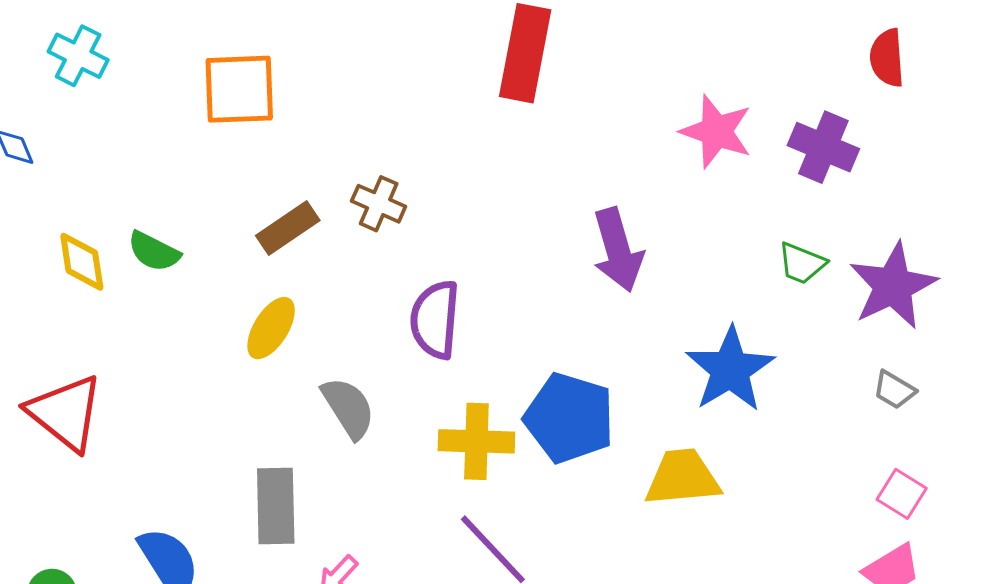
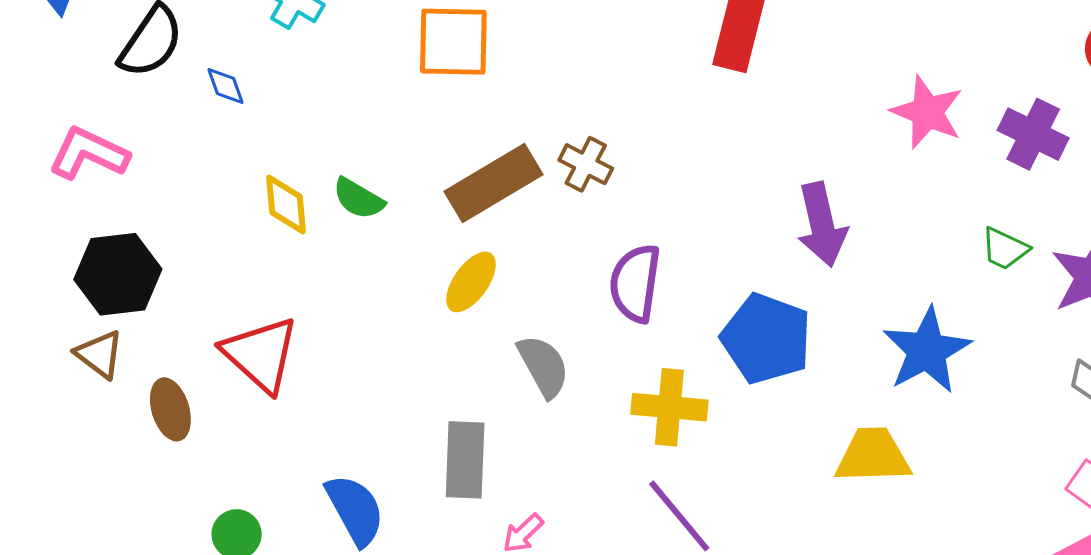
brown rectangle: (288, 228) -> (494, 183), size x1.5
blue pentagon: (569, 418) -> (766, 339), moved

